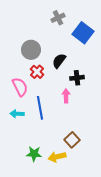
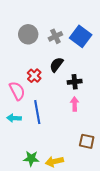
gray cross: (58, 18) -> (55, 36), moved
gray circle: (31, 50) -> (28, 34), moved
pink arrow: (66, 96) -> (75, 104), moved
brown square: (72, 140) -> (87, 141), moved, turned -35

